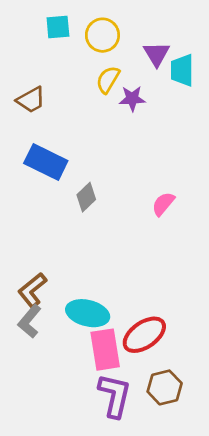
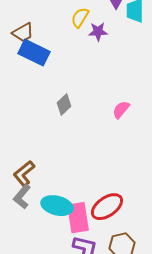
blue rectangle: (46, 162) -> (34, 53), moved
cyan ellipse: (88, 313) -> (57, 206), moved

